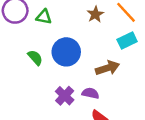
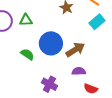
brown arrow: (107, 68) -> (75, 50), moved
purple cross: (65, 96) -> (49, 84), moved

